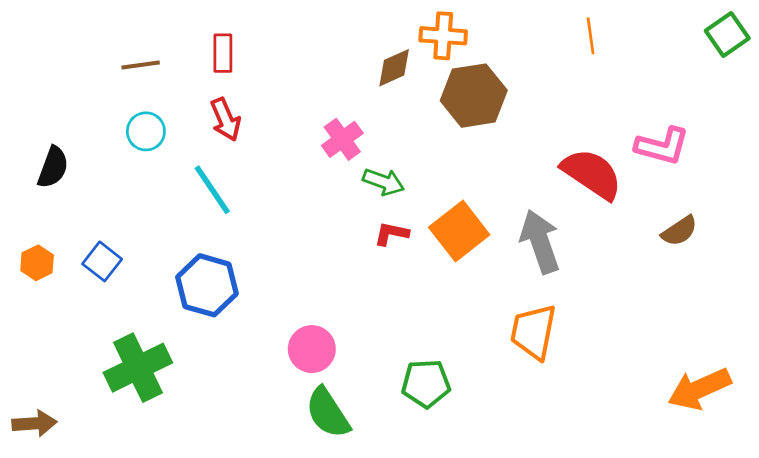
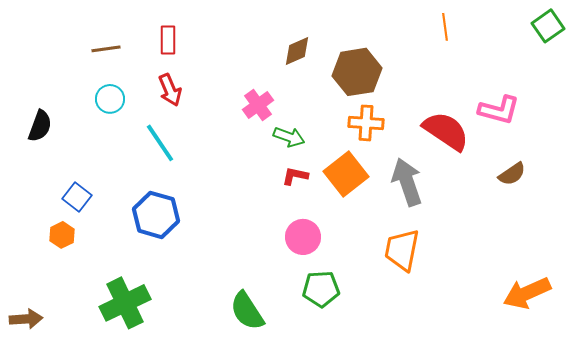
orange cross: (443, 36) -> (366, 123), moved
orange hexagon: (37, 263) -> (62, 235), moved
pink circle: (312, 349) -> (303, 237), moved
green cross: (138, 368) -> (125, 303), moved

